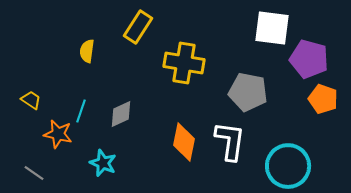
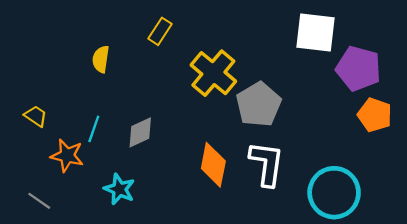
yellow rectangle: (138, 27) -> (160, 31), size x0.7
yellow cross: (184, 63) -> (213, 73), turned 30
gray pentagon: (248, 92) -> (259, 104), moved, turned 30

